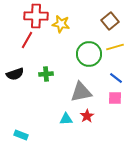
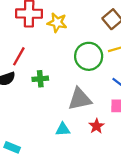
red line: (27, 40) -> (19, 56), moved
red star: (87, 116) -> (96, 126), moved

